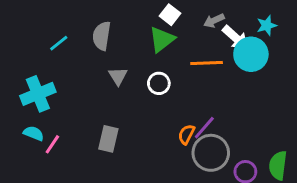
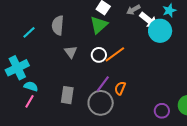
orange line: (207, 63) -> (115, 54), moved, turned -30
purple line: (204, 128) -> (103, 84), moved
cyan semicircle: (34, 133) -> (31, 86), moved
gray circle: (211, 153) -> (101, 103), moved

